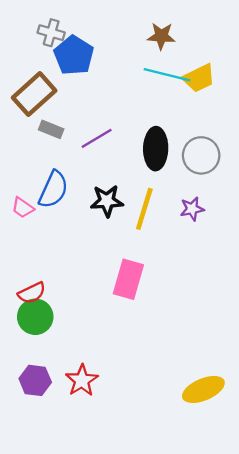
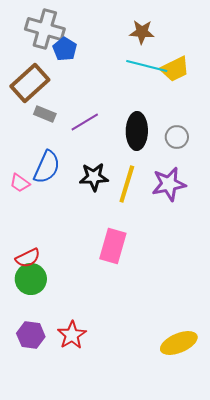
gray cross: (51, 33) -> (45, 29), size x1.6
blue pentagon: (74, 55) -> (65, 49), size x0.7
gray circle: (201, 155) -> (177, 137), size x0.7
purple star: (192, 209) -> (169, 184), size x1.6

